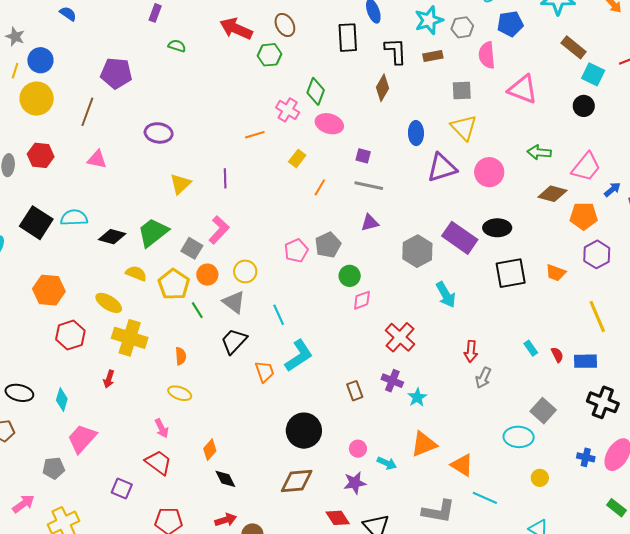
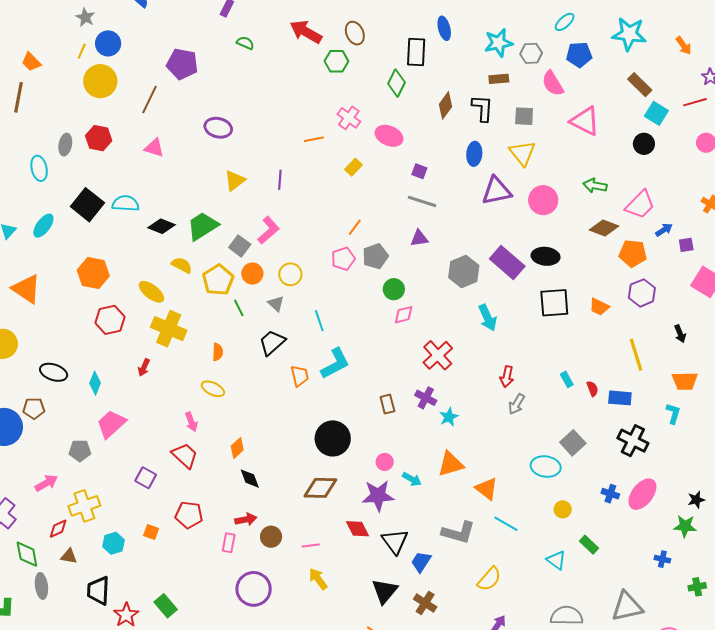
black L-shape: (396, 51) -> (482, 108), moved
pink semicircle: (487, 55) -> (553, 83), turned -32
green diamond: (316, 91) -> (397, 83), moved
orange line: (320, 187) -> (355, 227), moved
gray triangle: (234, 302) -> (276, 304), size x0.7
purple star: (355, 483) -> (378, 496), size x1.4
green rectangle: (617, 508) -> (589, 545), moved

